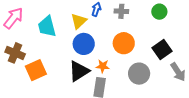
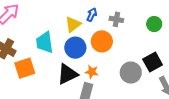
cyan trapezoid: (47, 27) -> (45, 42), moved
orange circle: (124, 43) -> (102, 41), moved
gray circle: (139, 74) -> (131, 73), moved

